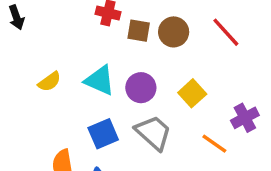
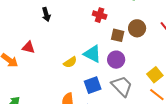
brown square: (139, 31) -> (118, 35), moved
yellow semicircle: (49, 82) -> (70, 62), moved
yellow square: (192, 93) -> (155, 75), moved

